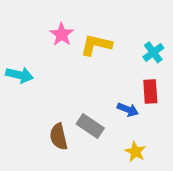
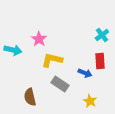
pink star: (62, 34) -> (39, 39), moved
yellow L-shape: (96, 45) -> (52, 60), moved
brown semicircle: (59, 137) -> (30, 97), moved

